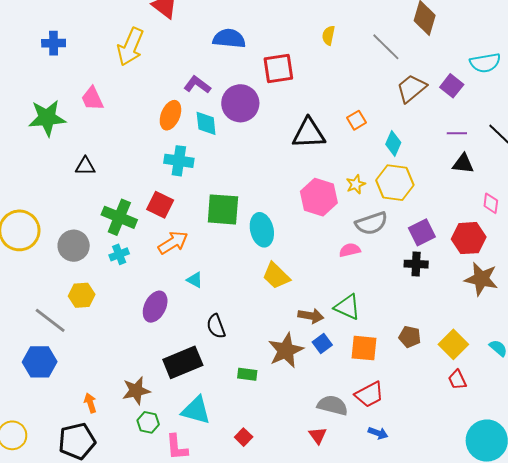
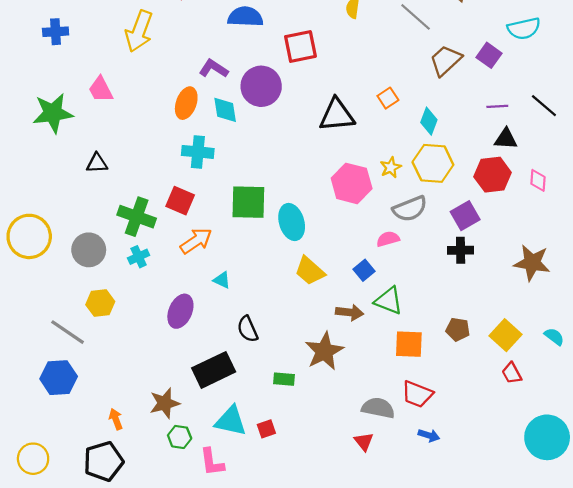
red hexagon: (469, 238) -> (493, 175), moved
blue square: (322, 344) -> (364, 270), moved
red trapezoid: (369, 394) -> (417, 394), turned 52
red square: (244, 437) -> (266, 429), moved, turned 30

